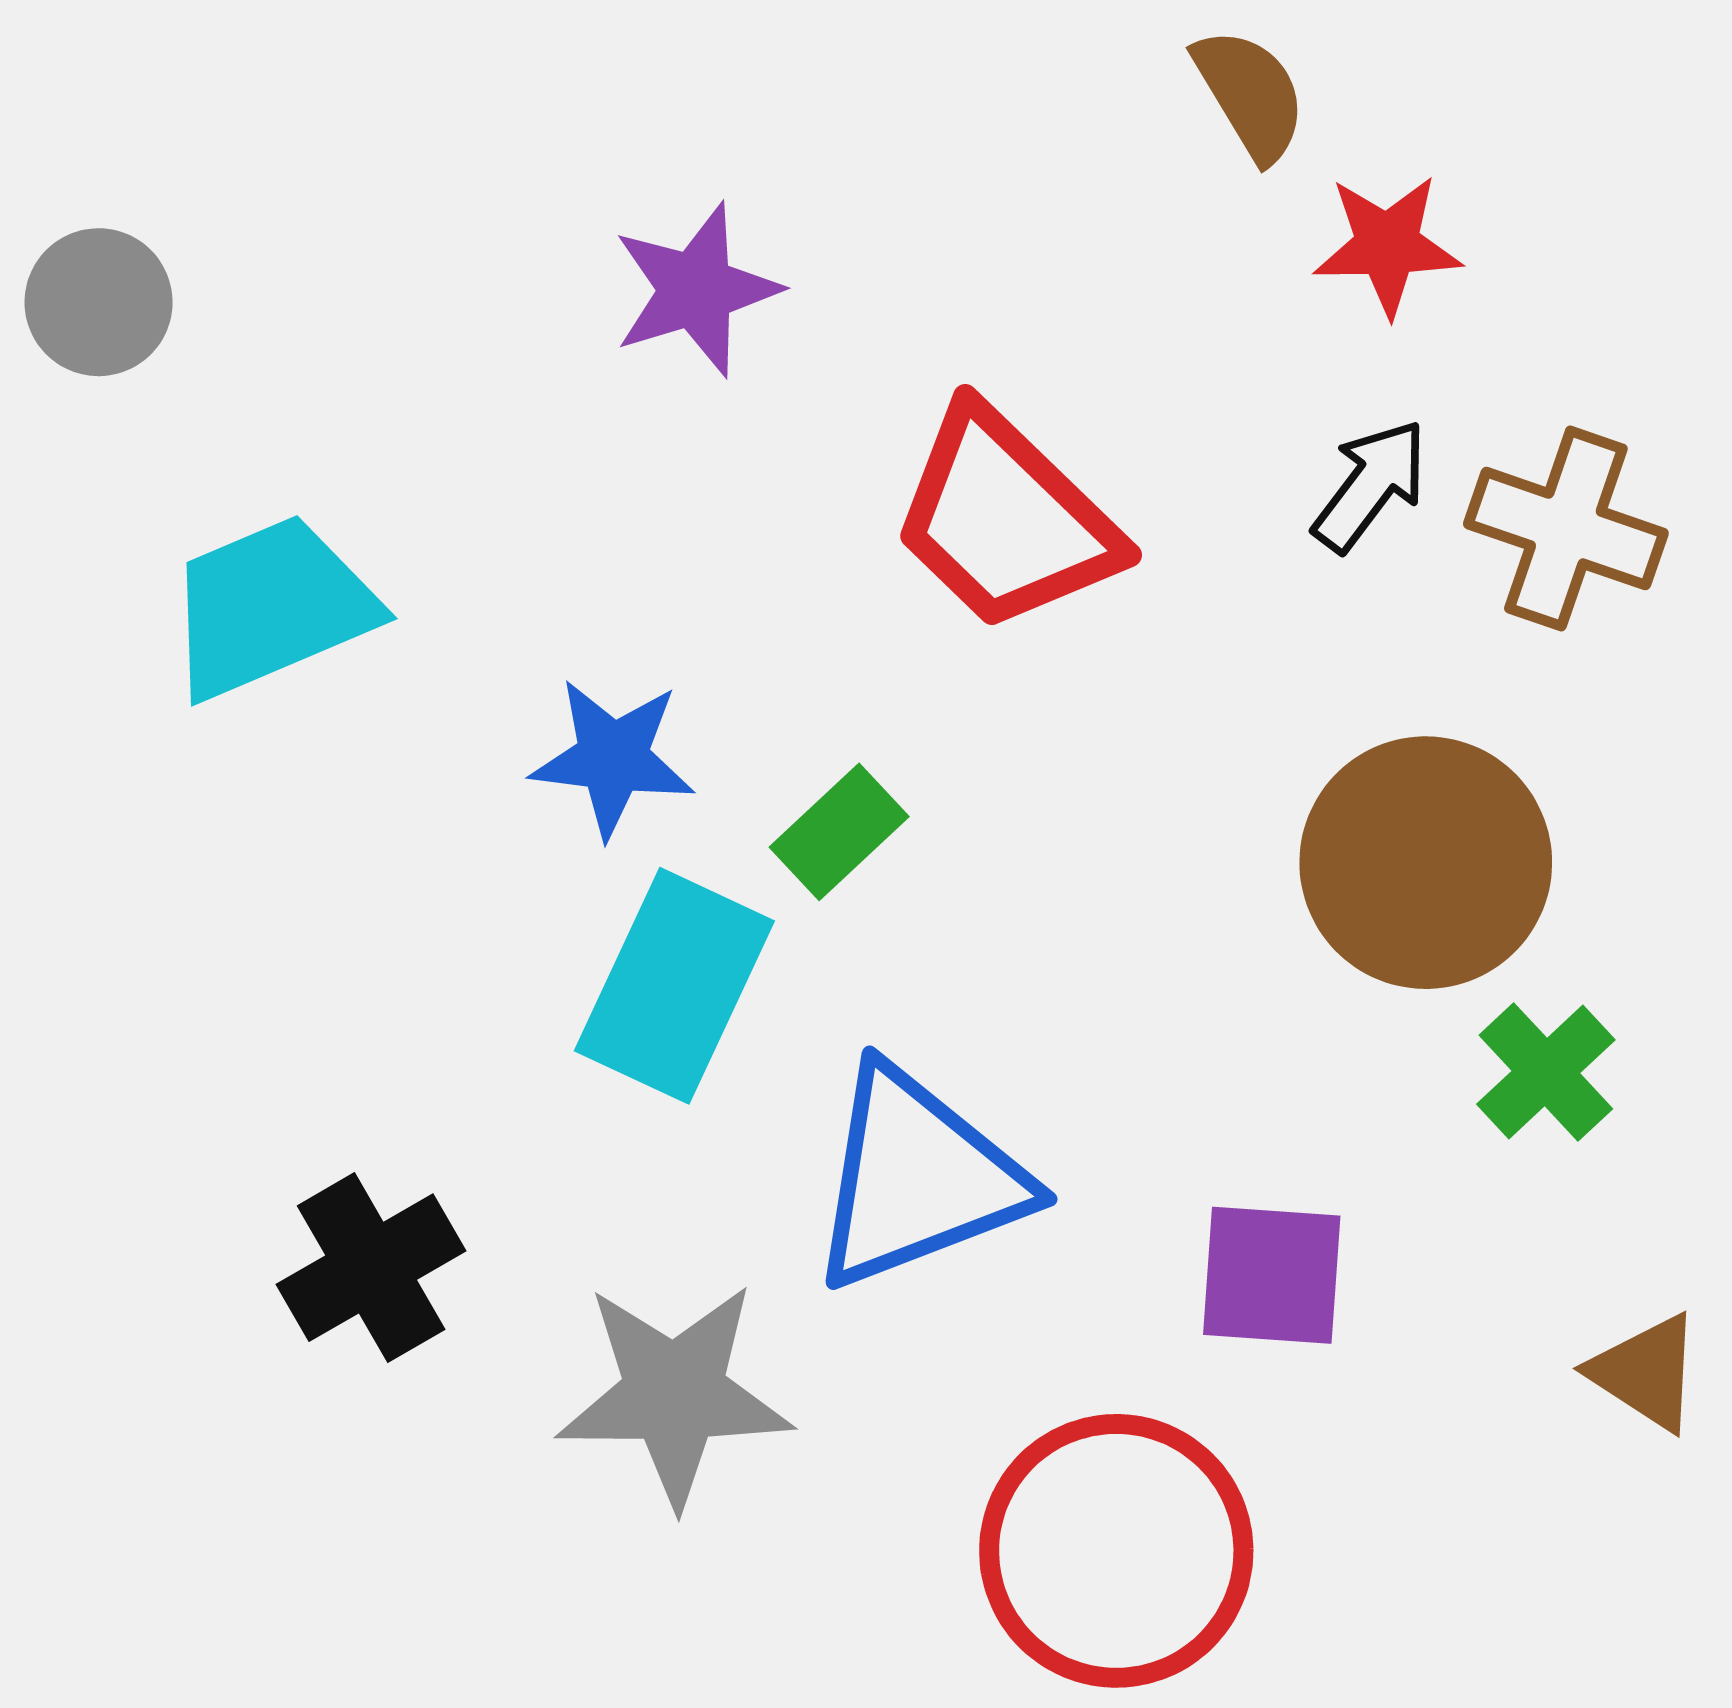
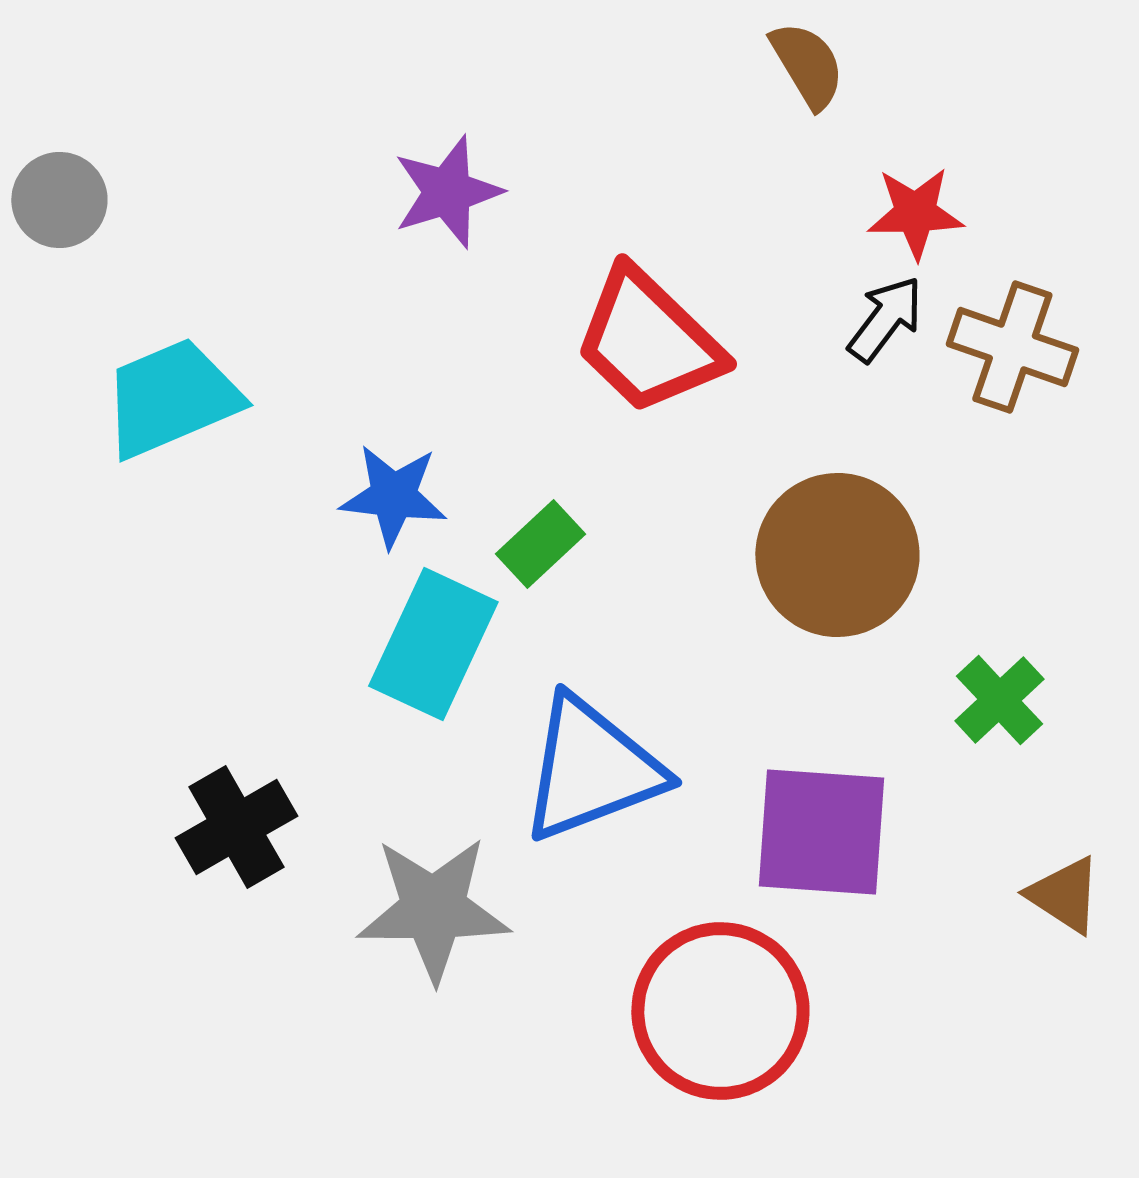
red star: (1387, 245) -> (915, 213), moved
brown circle: (1426, 863) -> (837, 555), moved
purple square: (1272, 1275) -> (821, 832), size x1.4

